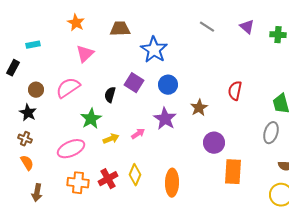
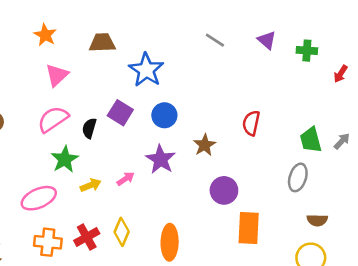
pink semicircle: (68, 88) -> (53, 119), moved

